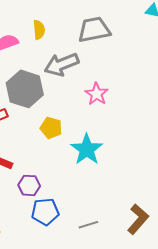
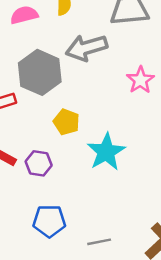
pink star: (97, 94) -> (140, 80), moved
purple hexagon: (29, 185) -> (39, 163), moved

